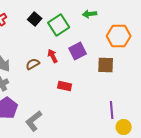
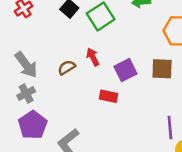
purple square: (78, 51) -> (125, 70), moved

